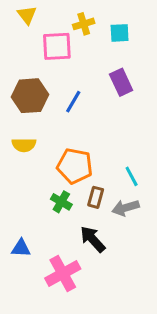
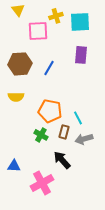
cyan square: (120, 33) -> (80, 22), size x1.5
purple rectangle: (121, 82) -> (81, 55), turned 30
cyan line: (132, 176) -> (78, 118), moved

